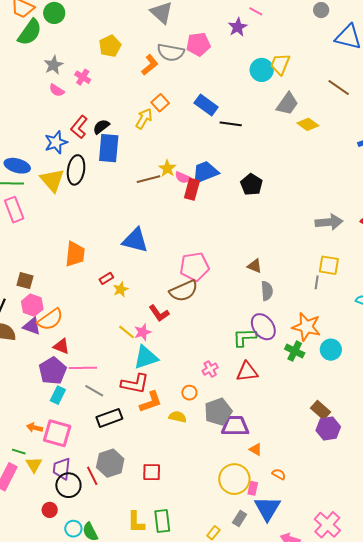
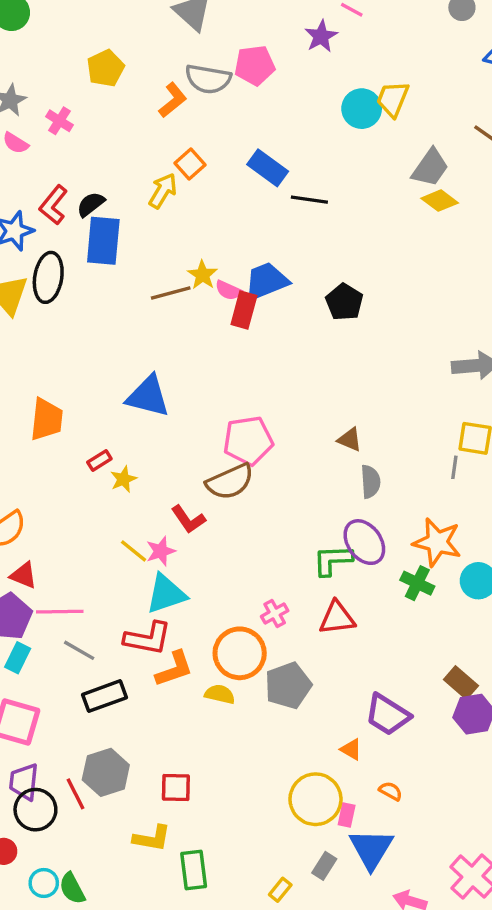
gray trapezoid: (287, 104) -> (430, 168), moved
orange circle: (189, 393) -> (240, 653), size x2.0
purple trapezoid: (235, 426) -> (388, 715), moved, turned -148
yellow L-shape: (136, 522) -> (152, 838), moved, turned -80

